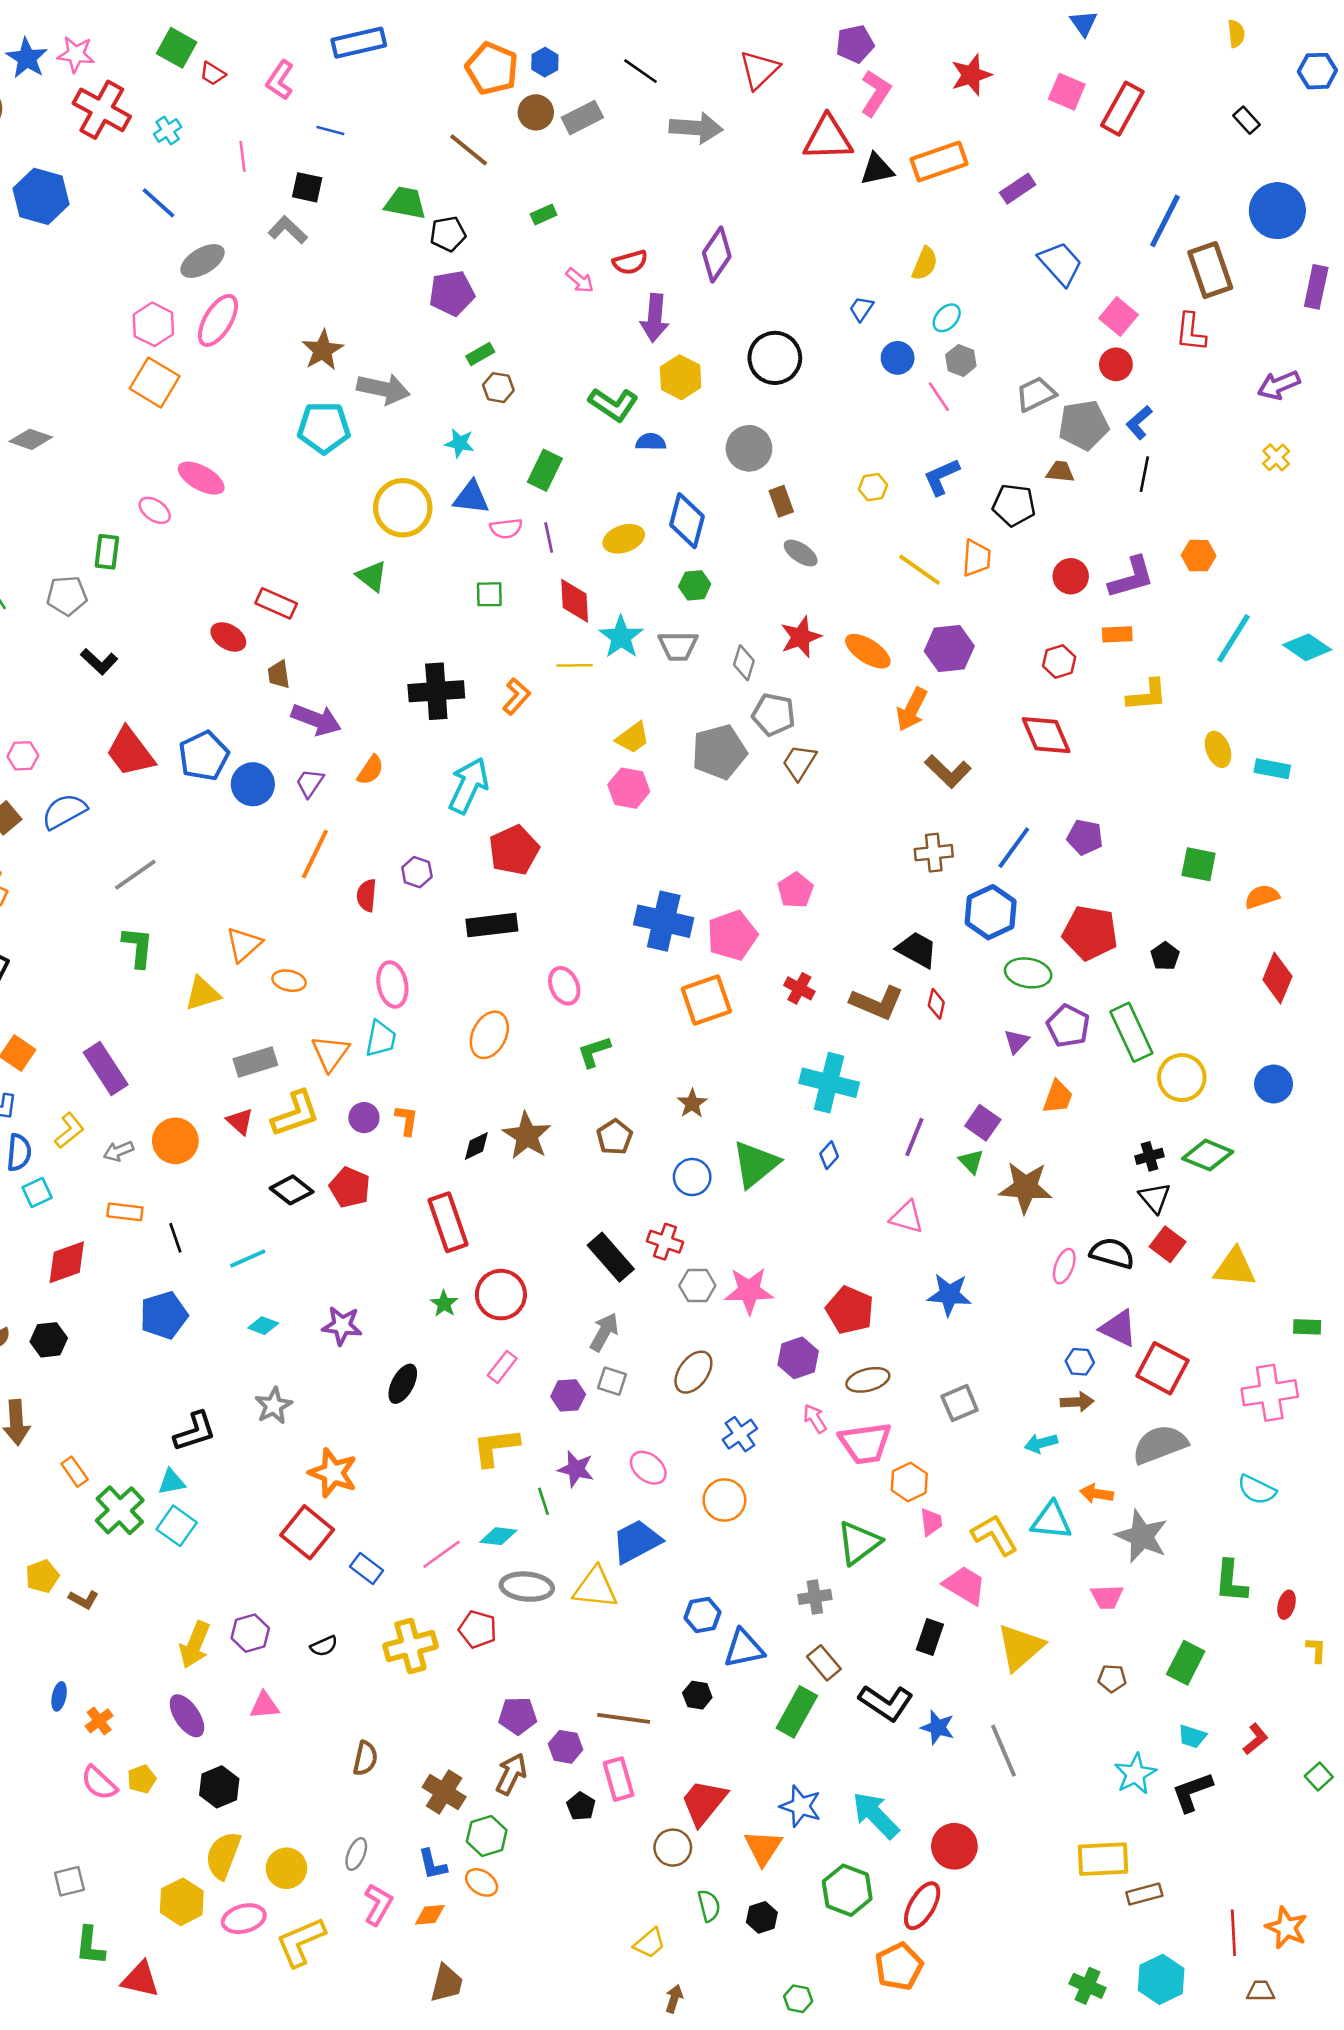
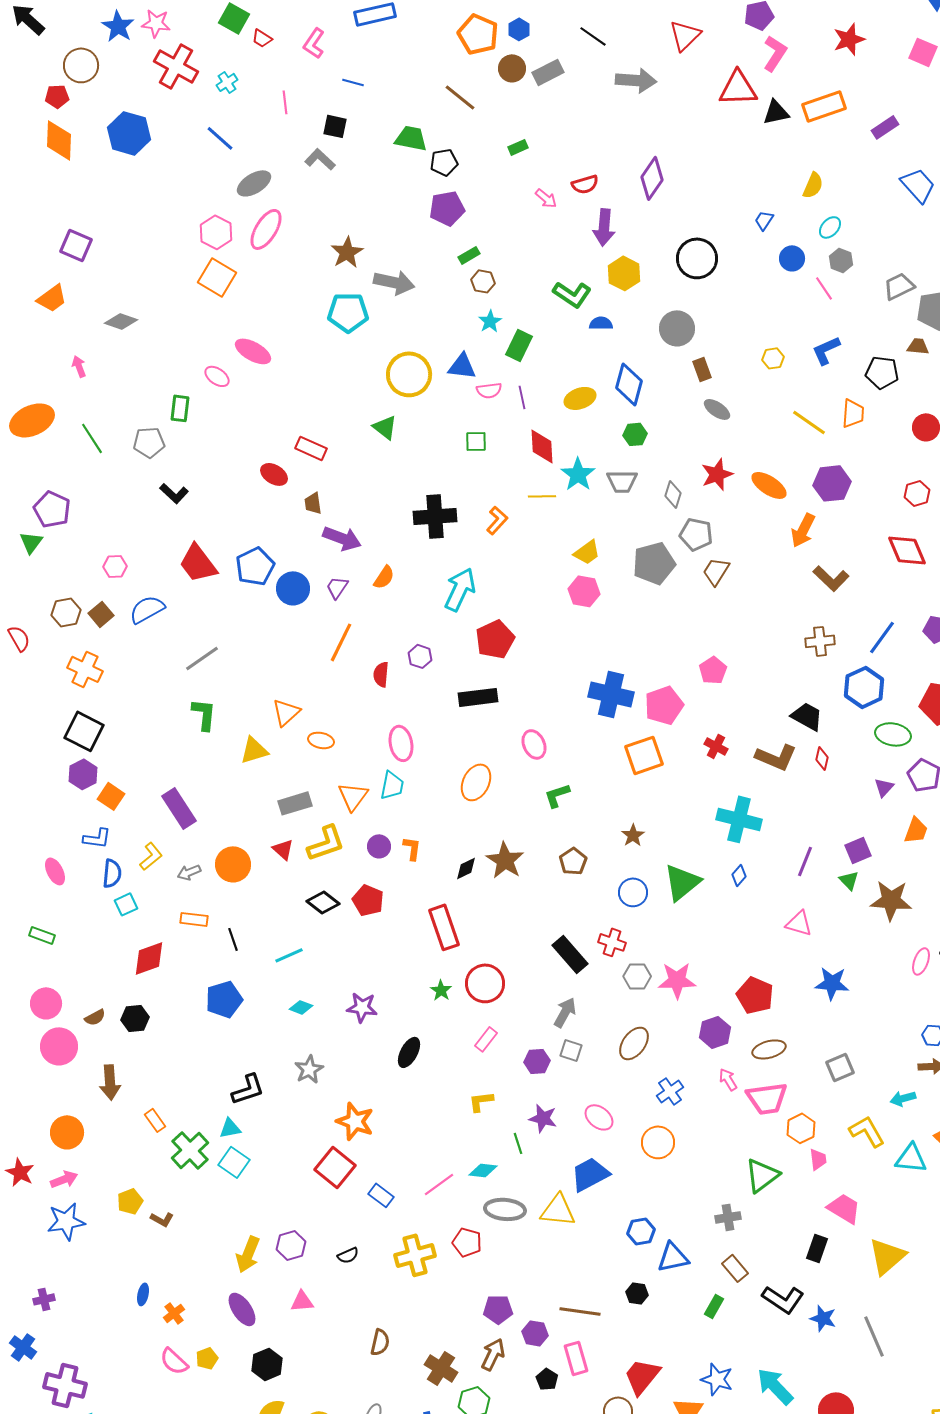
cyan star: (460, 443) -> (490, 321), moved, turned 30
purple square: (983, 1123) -> (858, 850), turned 32
yellow L-shape: (496, 1447) -> (481, 1101), size x0.7
yellow L-shape: (994, 1535) -> (867, 1131), moved
green rectangle: (797, 1712) -> (714, 1306), size x0.6

